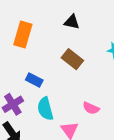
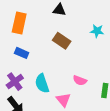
blue rectangle: (34, 80) -> (22, 53), moved

